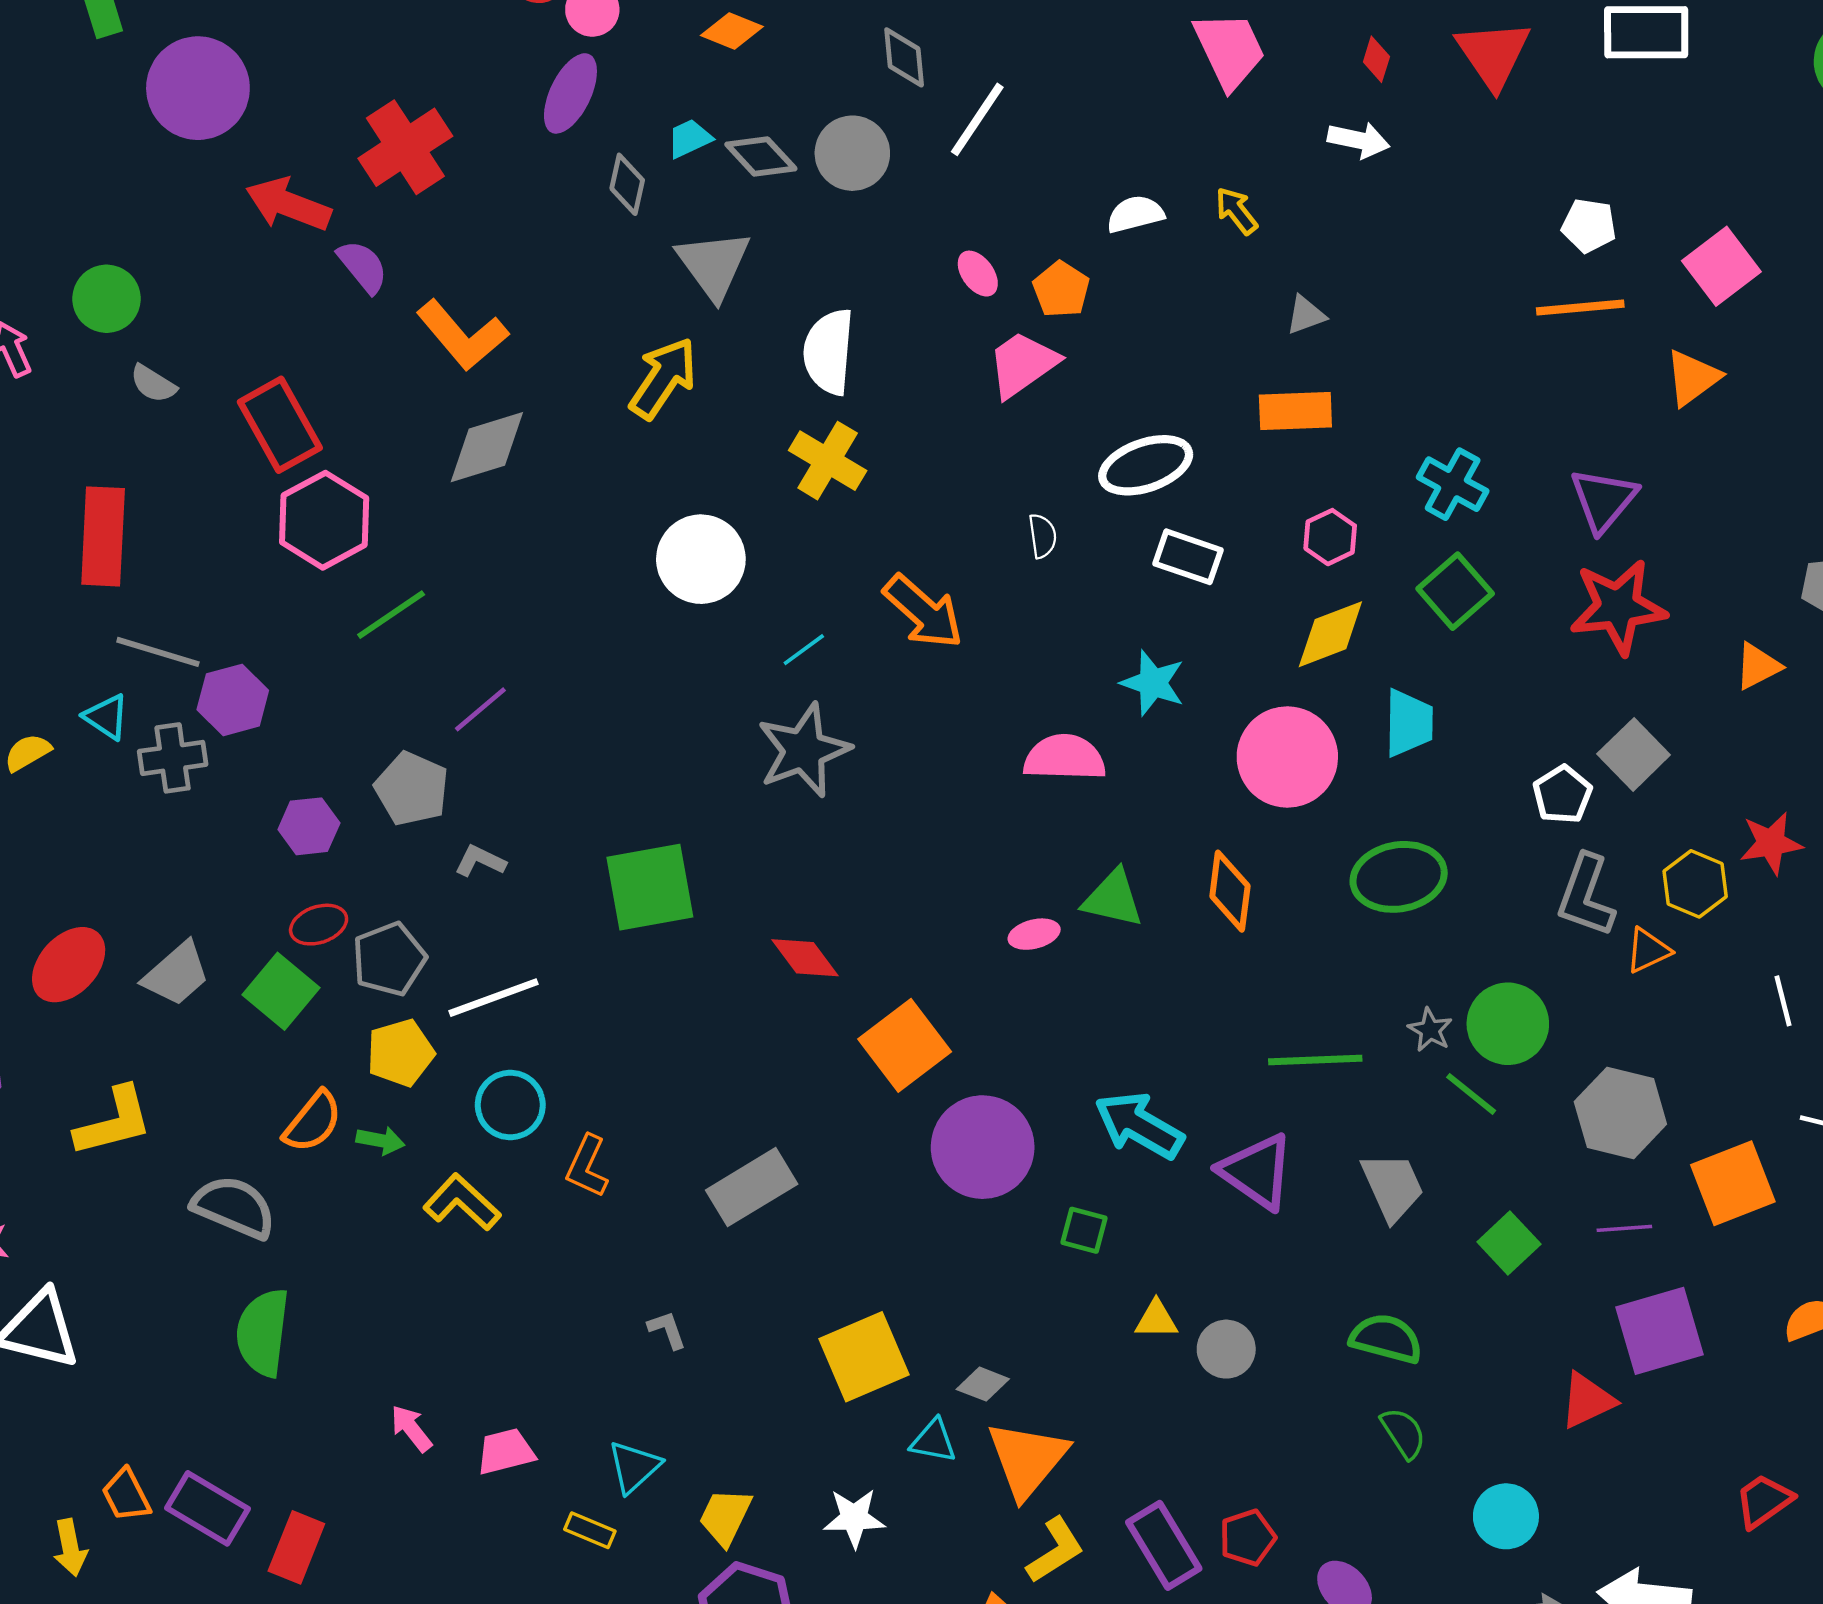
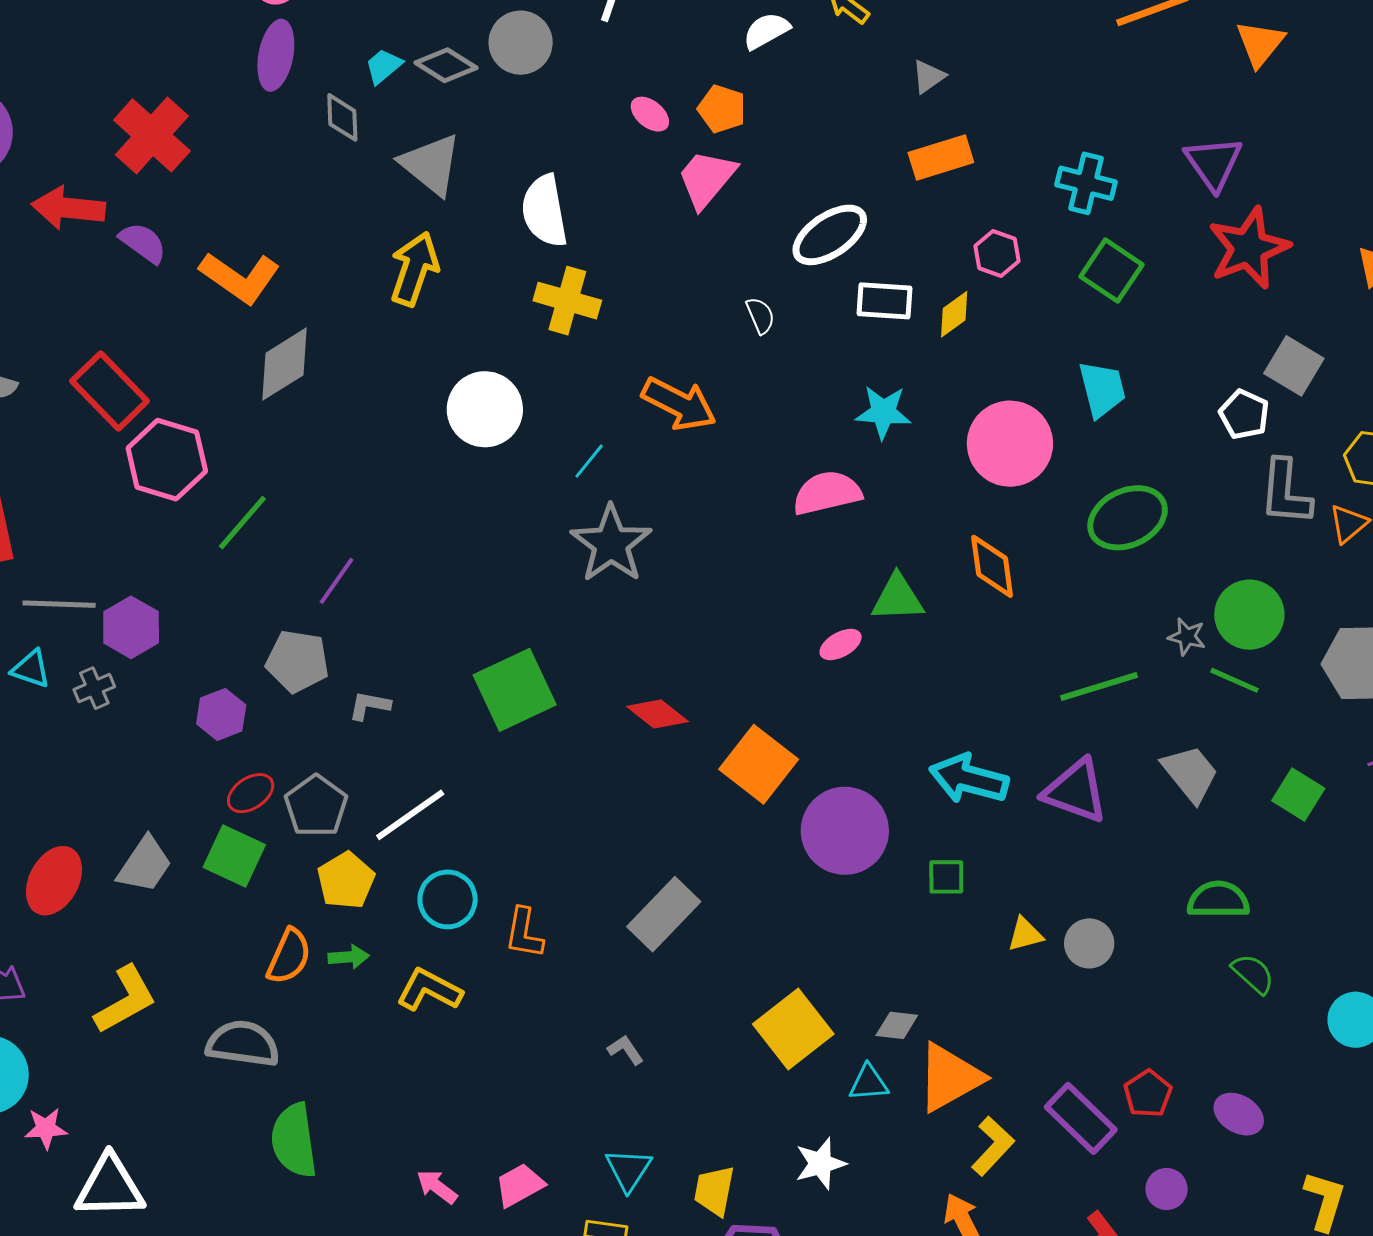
yellow diamond: (1330, 634) -> (954, 314), moved, size x0.7
gray cross: (173, 758) -> (94, 688), size x0.7
orange triangle: (1027, 1459) -> (950, 1077), turned 36

